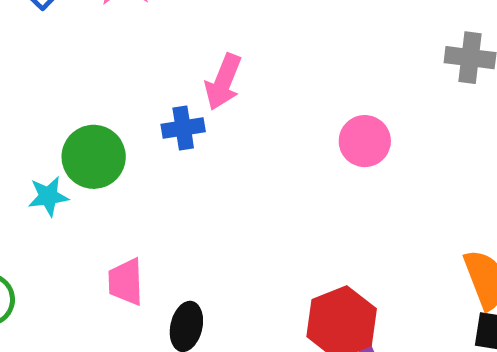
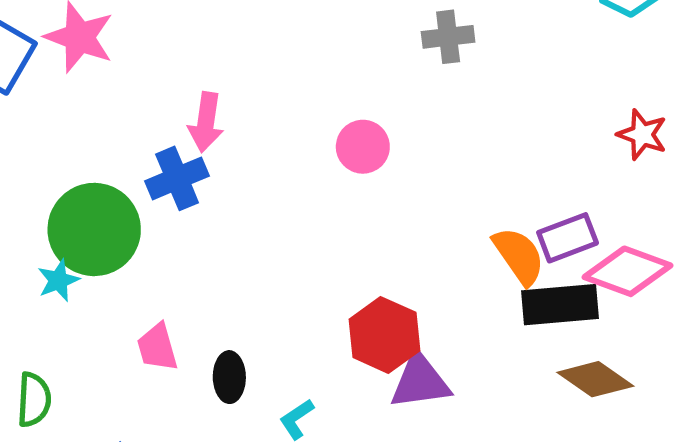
blue cross: (183, 128) -> (177, 178), size x1.4
green circle: (94, 157) -> (94, 229), size x1.4

